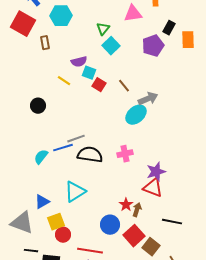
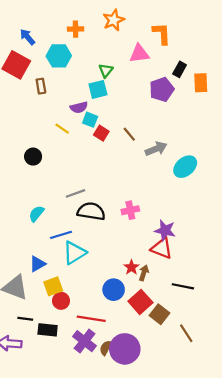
cyan square: (111, 46) -> (98, 89), moved, turned 30
cyan ellipse: (136, 115) -> (185, 167), moved
blue line: (63, 148) -> (61, 235), moved
purple star: (156, 172) -> (165, 230), turned 30

